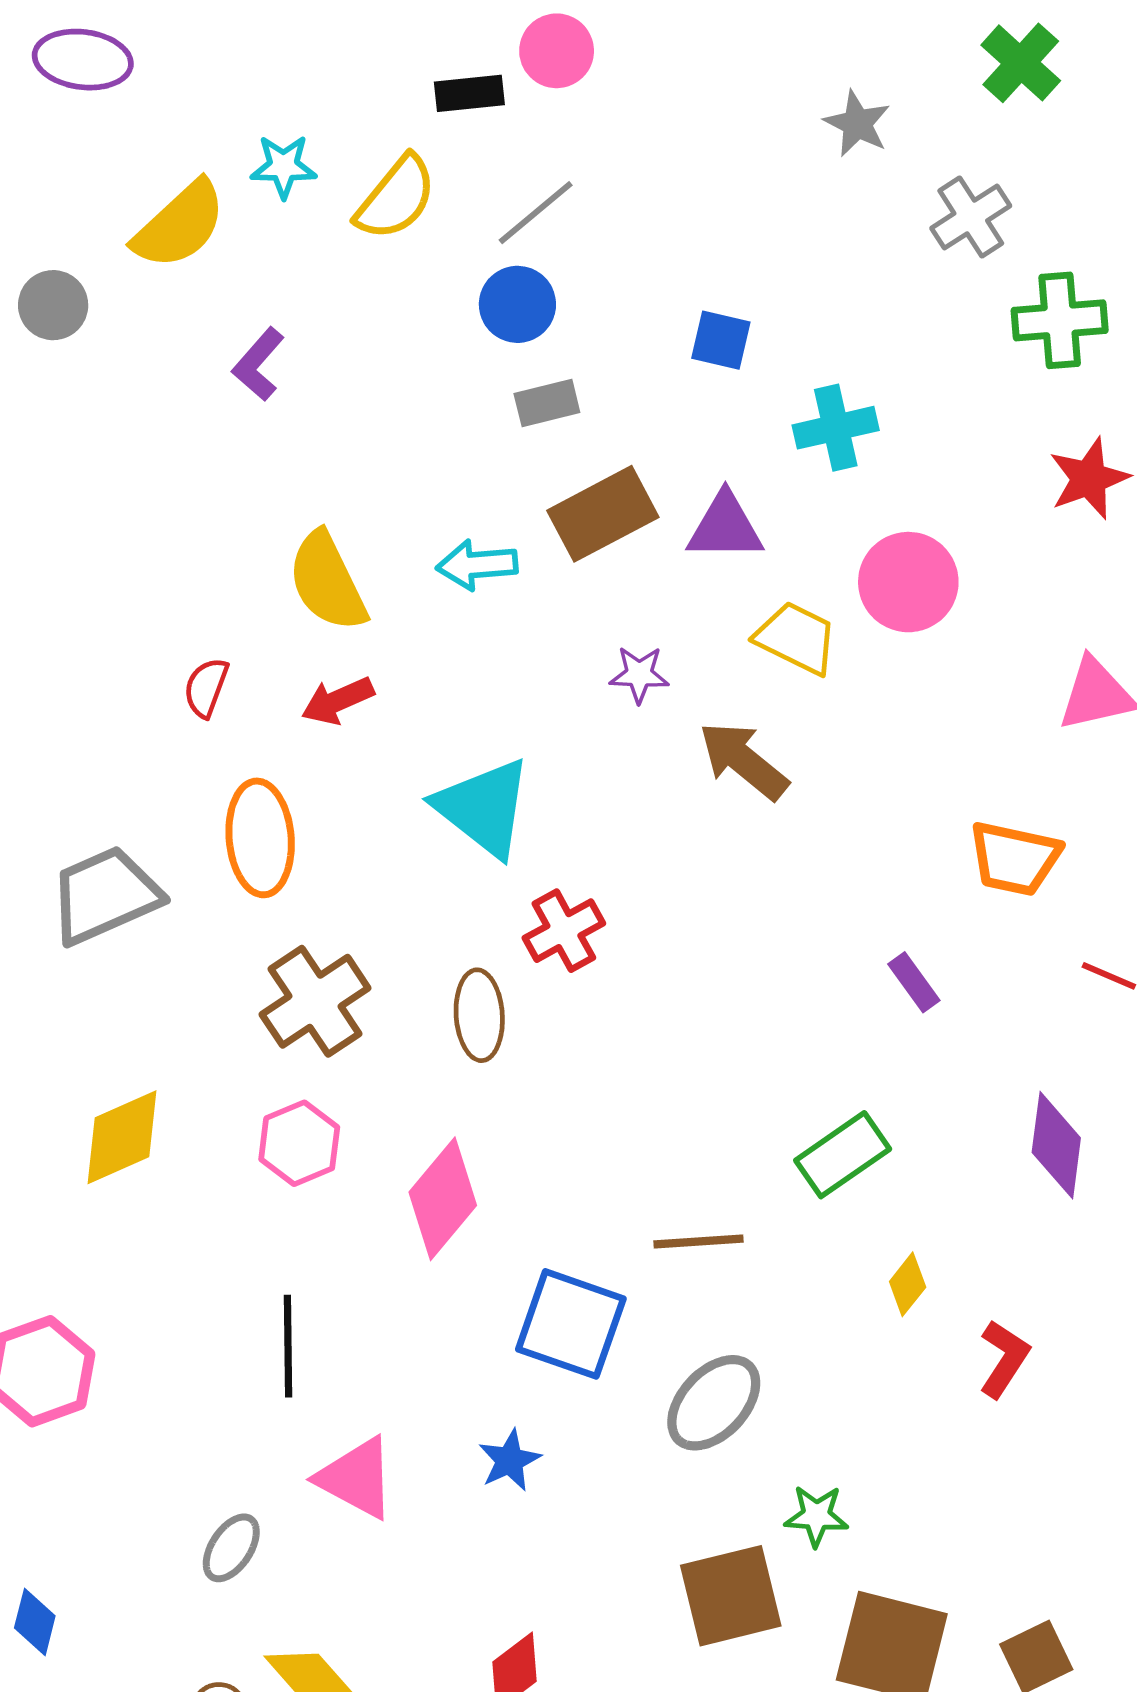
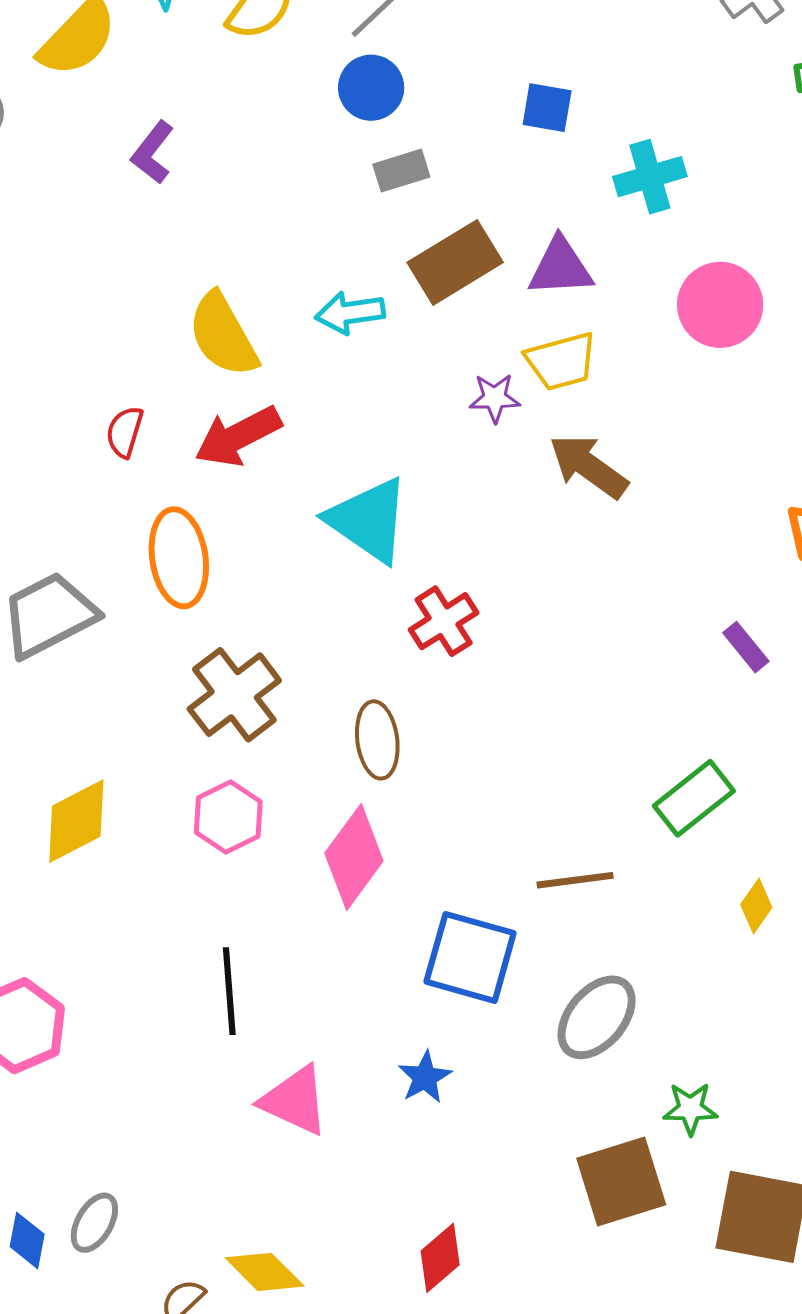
yellow trapezoid: (796, 638) -> (561, 361), moved, turned 142
red arrow: (338, 701) -> (238, 436), size x1.4
brown ellipse: (479, 1015) -> (377, 740), moved
gray ellipse: (231, 1548) -> (94, 1223), moved

